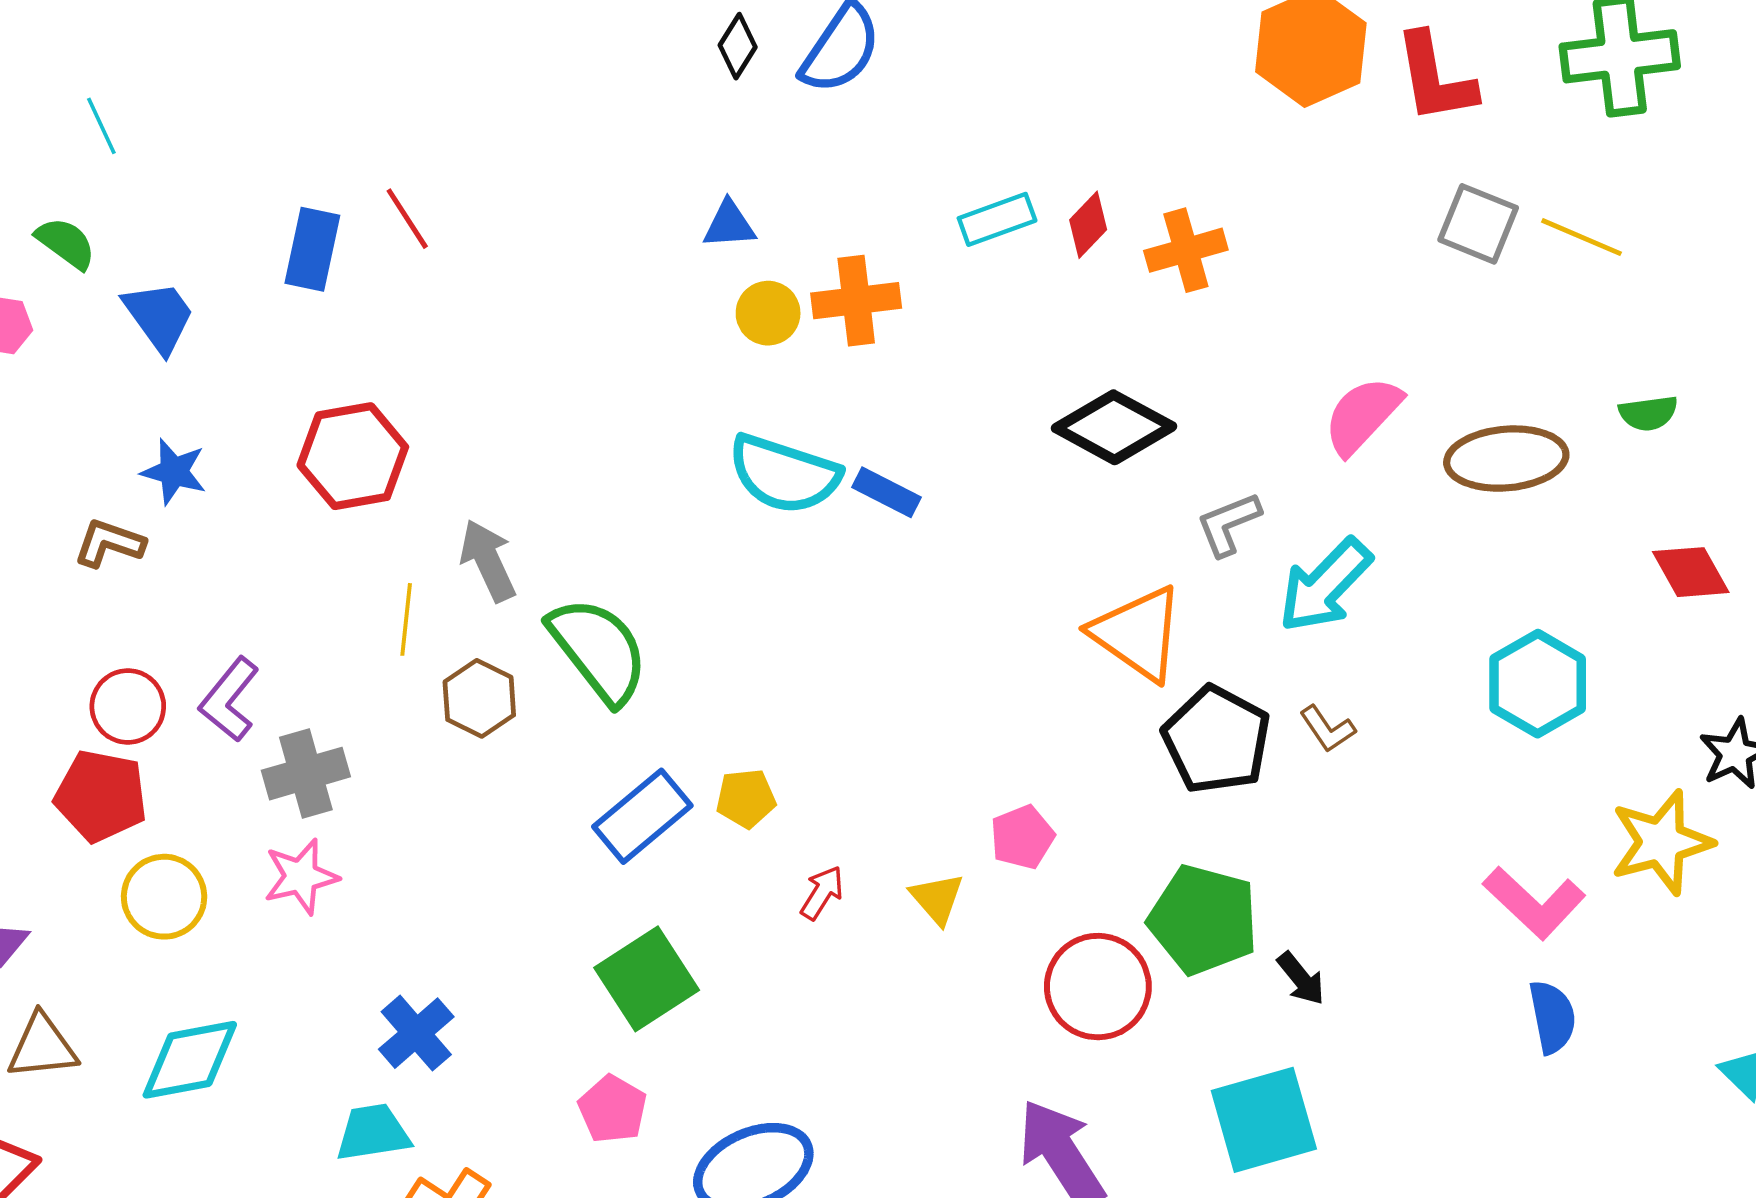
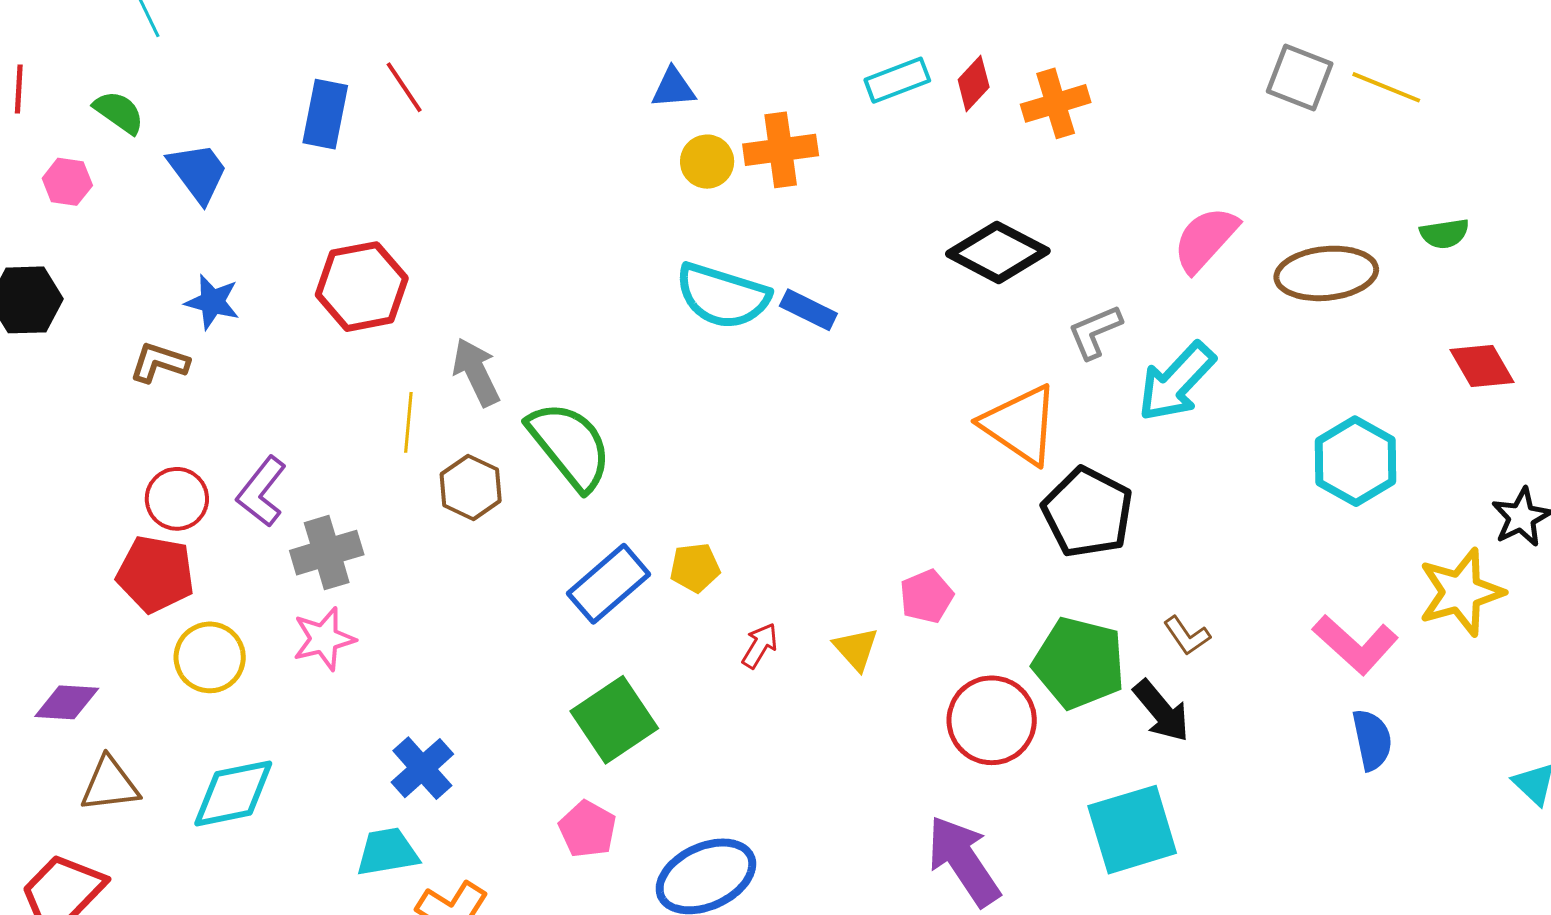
brown L-shape: (1327, 729) -> (1187, 636), moved
black arrow: (1301, 979) -> (1161, 711), size x1.4

